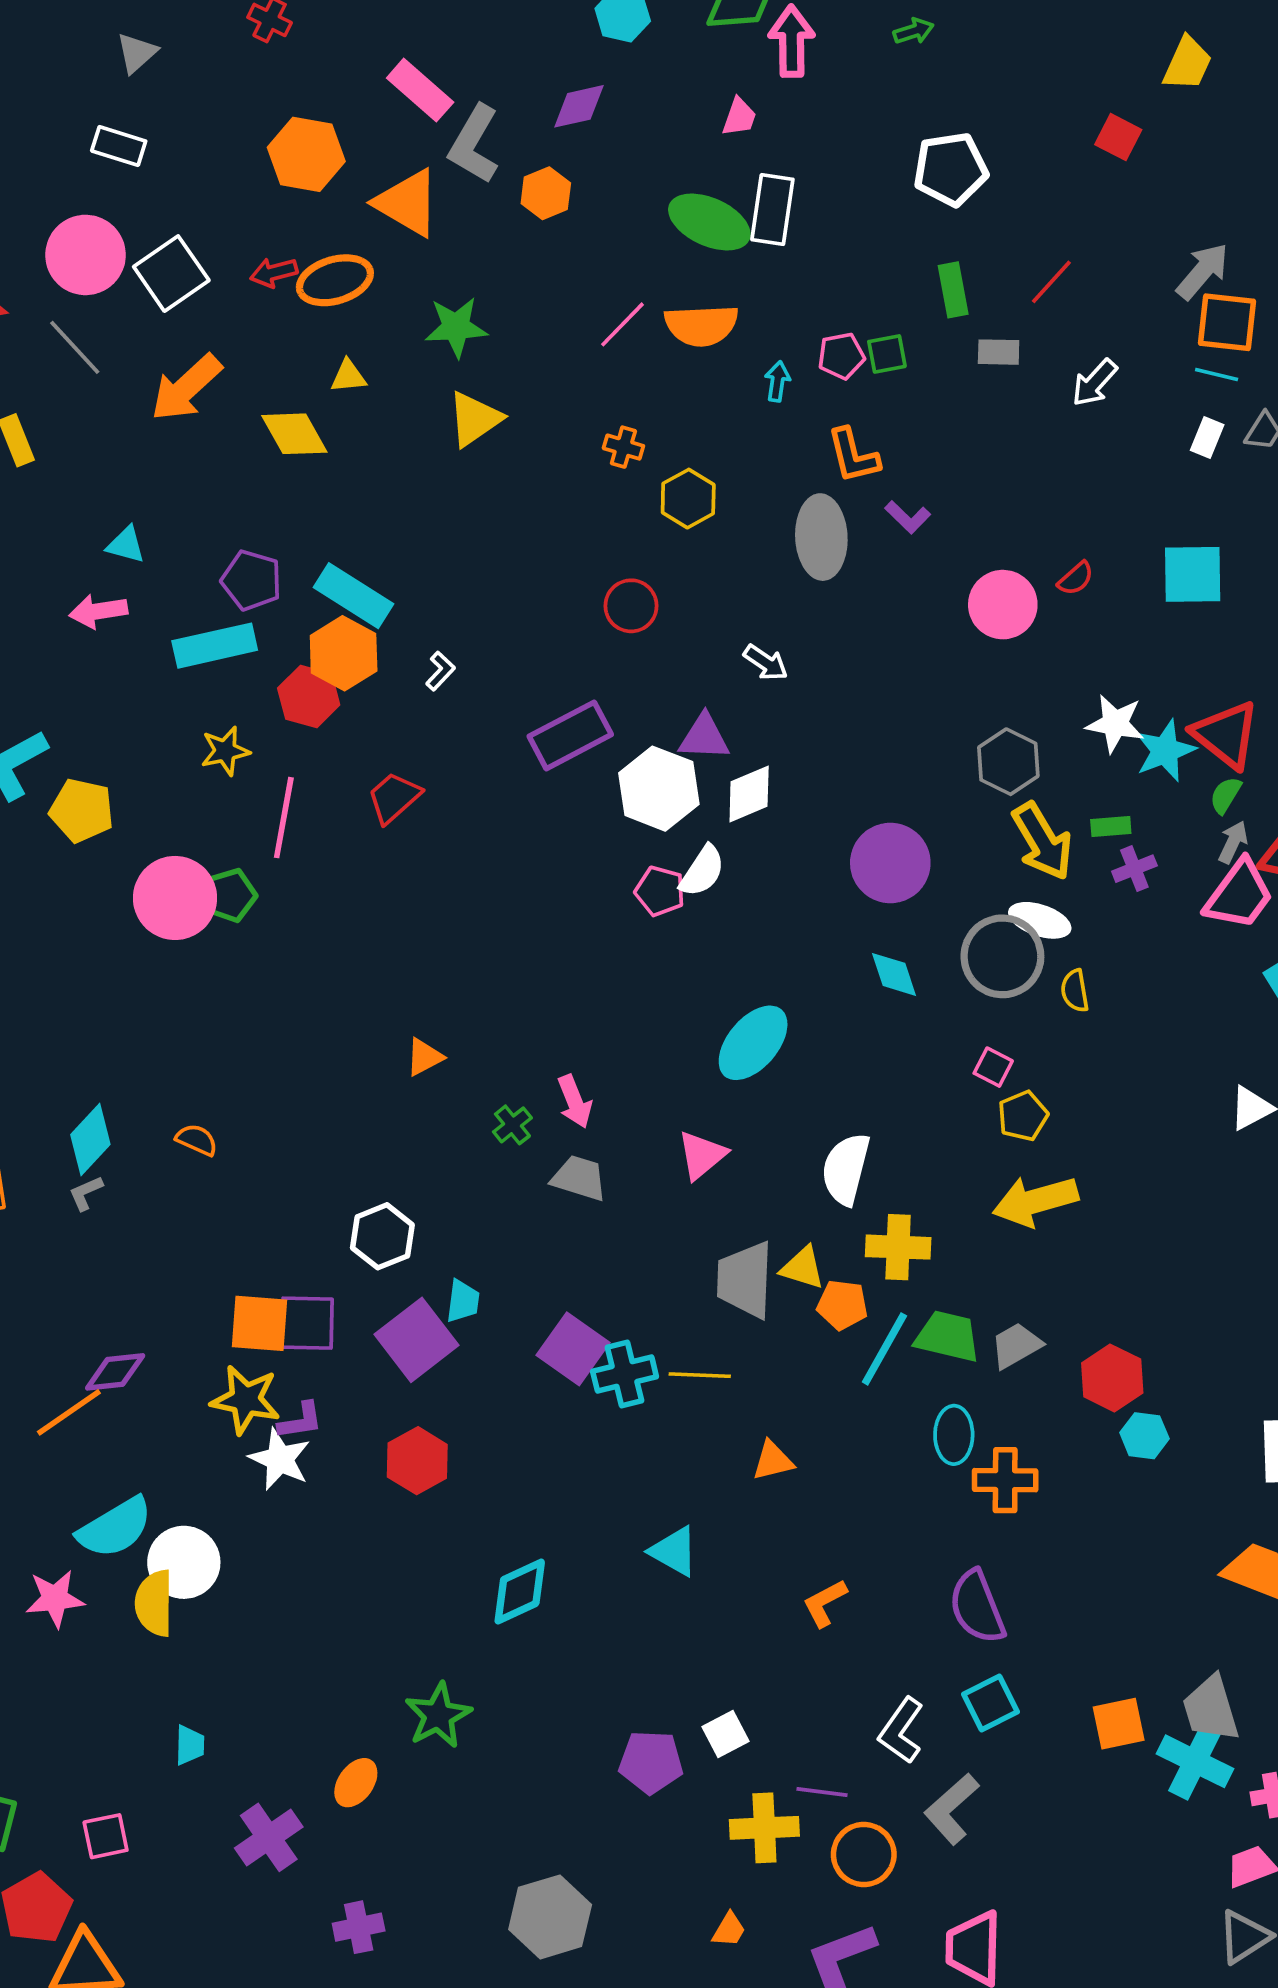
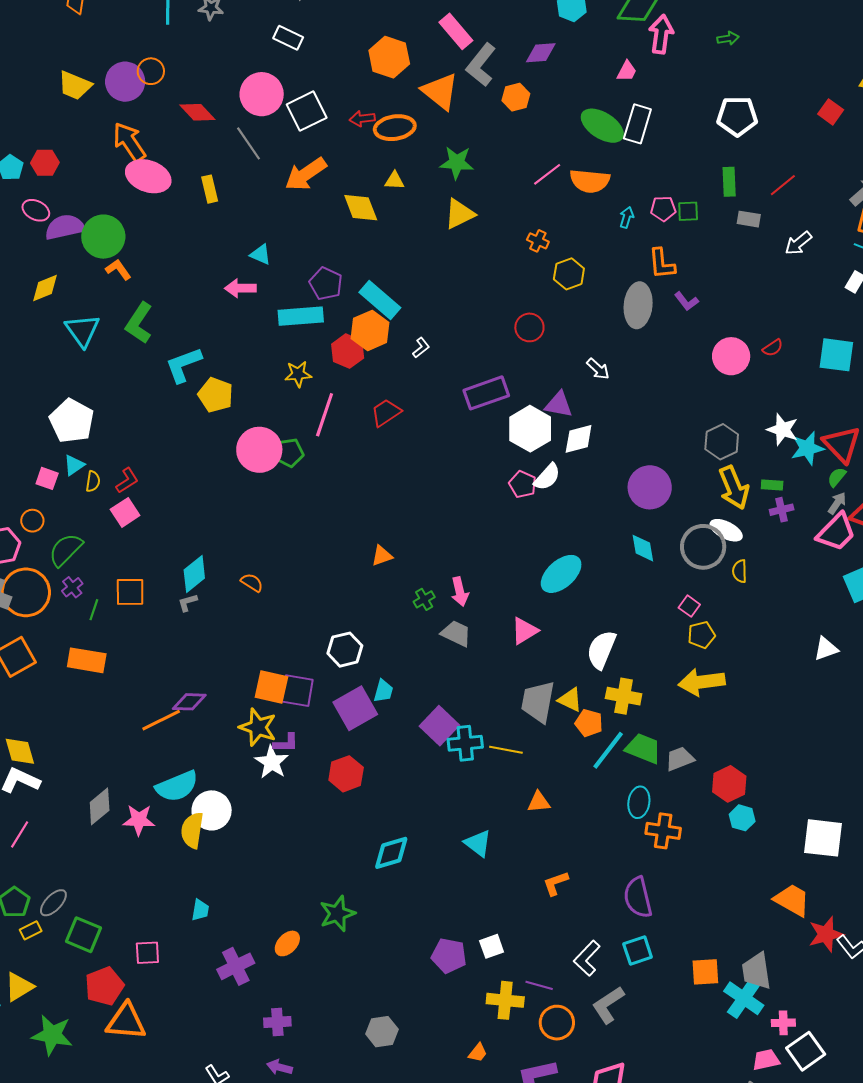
gray hexagon: (550, 1917) -> (382, 1032), size x0.7

